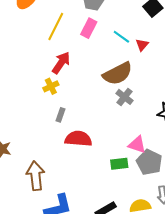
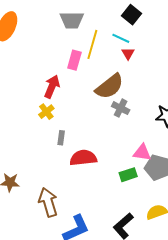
yellow line: (56, 27) -> (92, 44), moved
pink rectangle: (89, 28) -> (74, 60), moved
cyan line: (121, 37) -> (121, 38), moved

